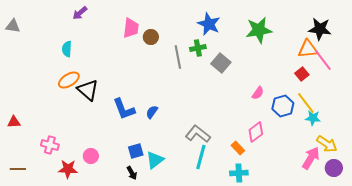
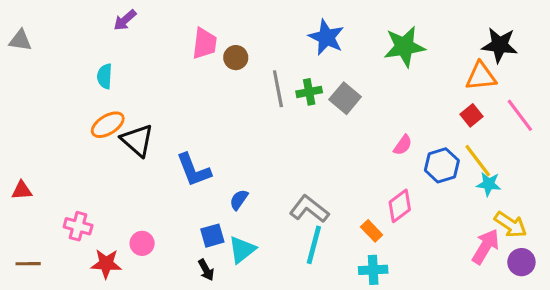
green cross: (198, 48) -> (309, 92), moved
pink line: (323, 60) -> (520, 115), moved
blue semicircle: (152, 112) -> (239, 200), moved

